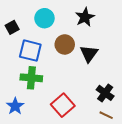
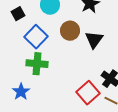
blue square: (30, 51) -> (36, 37), turned 30
red square: (63, 105) -> (88, 93), moved

